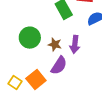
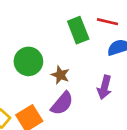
purple arrow: (75, 44) -> (105, 87), moved

